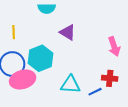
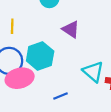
cyan triangle: (70, 85) -> (93, 72), moved, turned 35
blue line: (95, 92) -> (61, 96), moved

